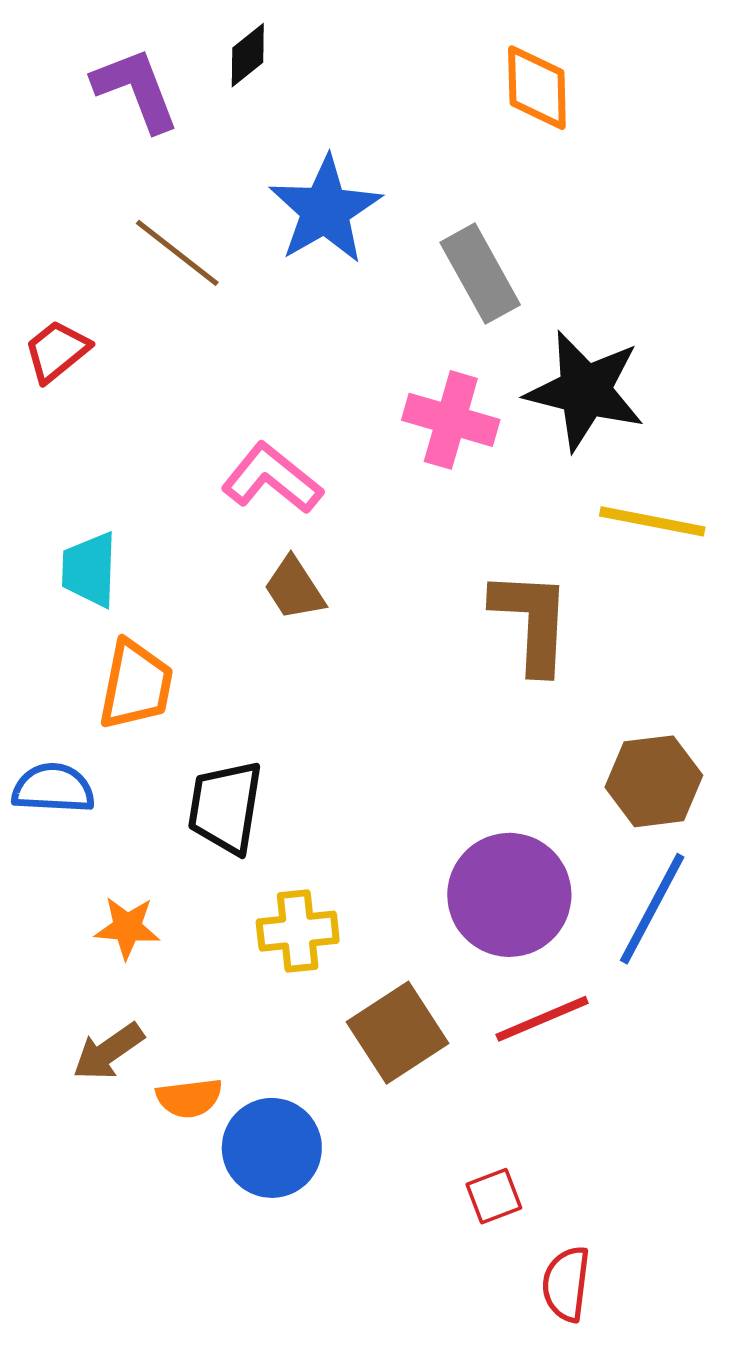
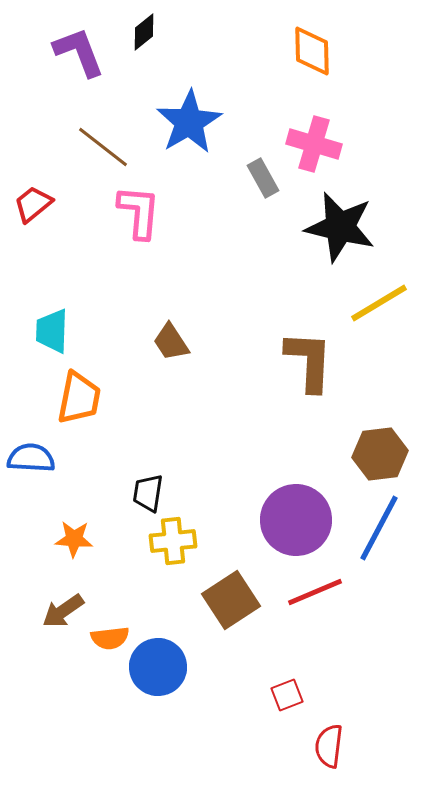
gray rectangle: (480, 274) -> (263, 178), moved, size x0.7
pink cross: (451, 420) -> (314, 144), moved
pink L-shape: (272, 478) -> (139, 212), moved, turned 56
yellow line: (652, 521) -> (379, 303), turned -42
black trapezoid: (225, 807) -> (148, 493), moved, size x0.7

